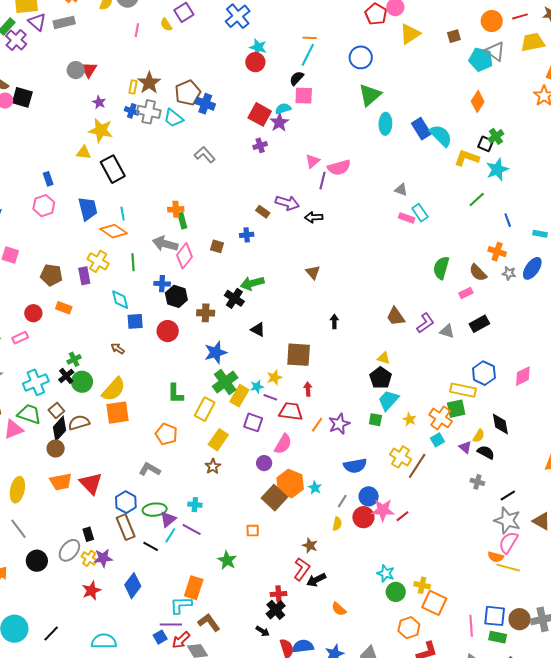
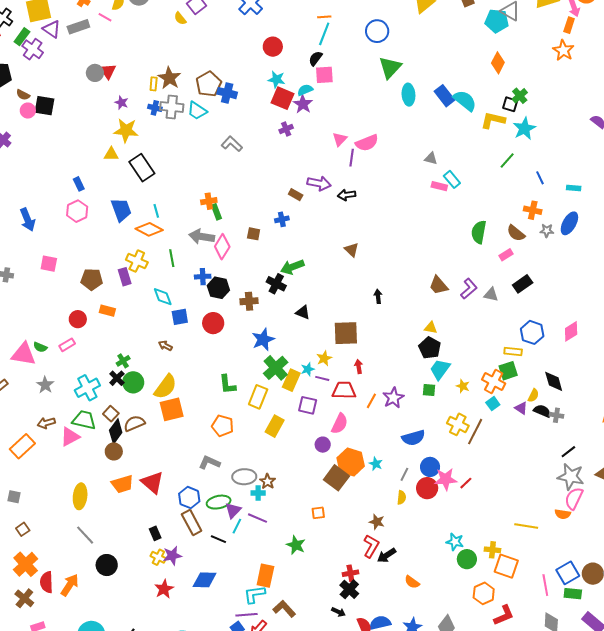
pink line: (137, 30) -> (105, 17), moved, turned -64
cyan star: (258, 47) -> (277, 79), moved
yellow rectangle: (463, 390) -> (513, 351), size x0.7
brown star: (213, 466) -> (268, 481), moved
gray cross: (477, 482) -> (556, 415), moved
gray ellipse: (69, 550) -> (244, 477), moved, turned 55
yellow line: (508, 568) -> (526, 526), moved
blue diamond: (133, 586) -> (205, 580), turned 60
blue square: (495, 616) -> (568, 573), turned -30

